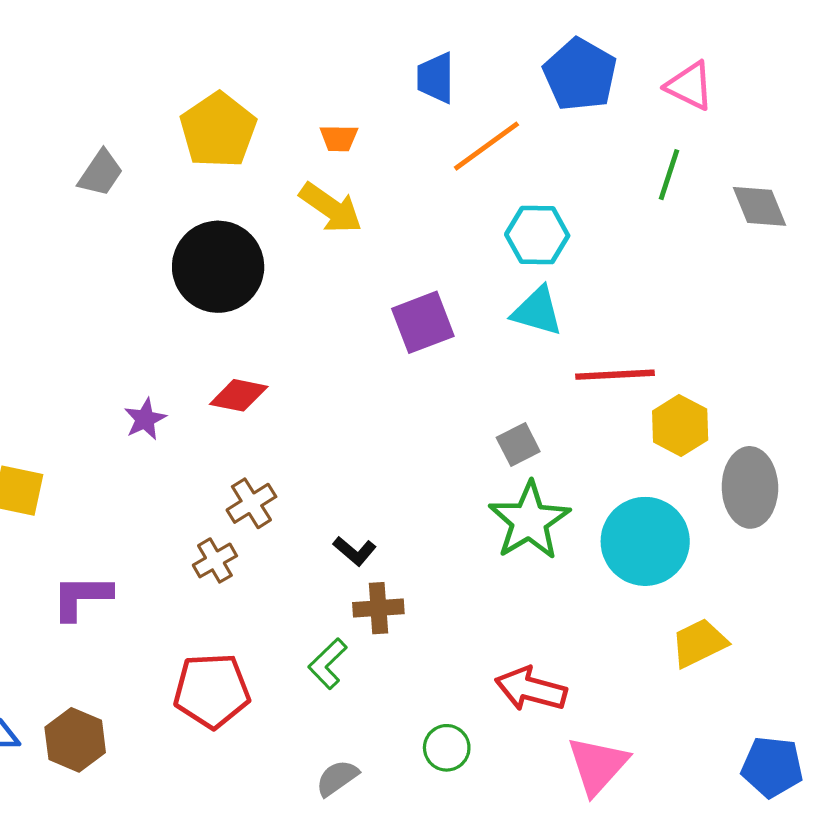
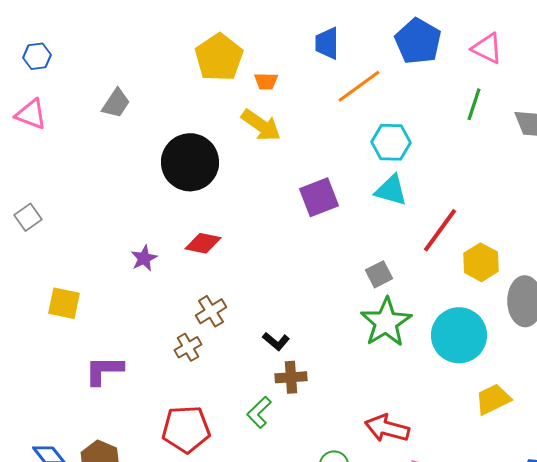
yellow pentagon: (218, 130) -> (219, 57), moved
red line: (615, 375) -> (440, 230), turned -51

